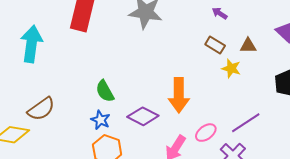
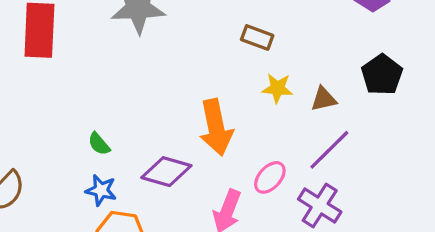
brown triangle: (248, 46) -> (324, 99), moved
yellow star: (231, 68) -> (277, 88), moved
green semicircle: (105, 91) -> (99, 144), size x0.7

